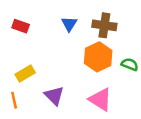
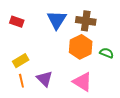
blue triangle: (69, 24) -> (57, 20), size x1.5
orange line: (14, 100) -> (21, 81), moved

